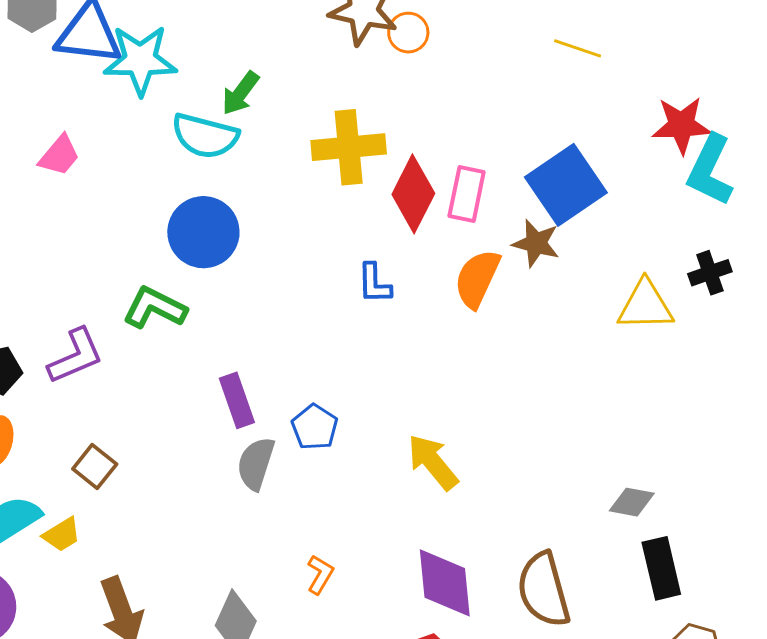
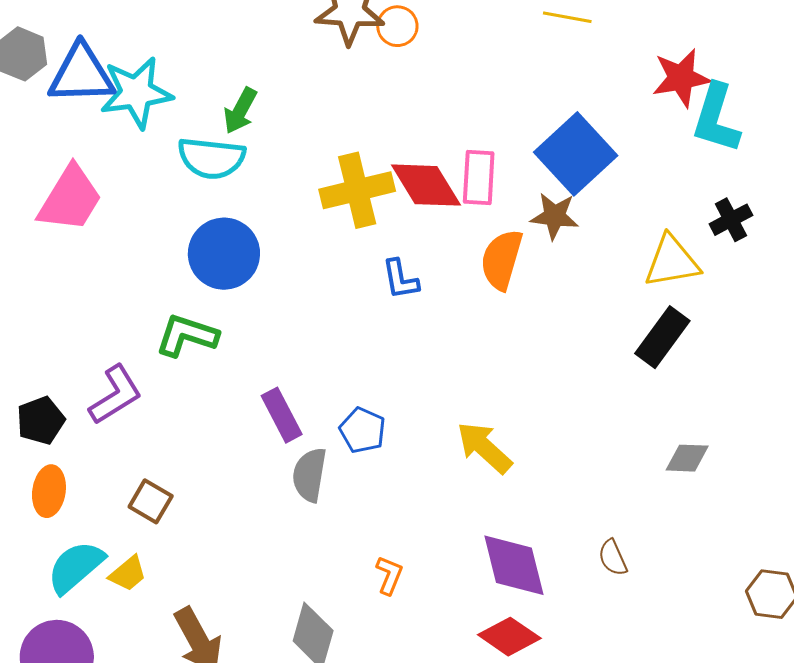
yellow cross: (349, 147) -> (357, 190), moved
pink trapezoid: (59, 155) -> (70, 199), size x1.6
red diamond: (413, 194) -> (426, 185), turned -50
black rectangle: (661, 568) -> (662, 337), moved, turned 58
brown semicircle: (544, 590) -> (613, 558), size x0.5

